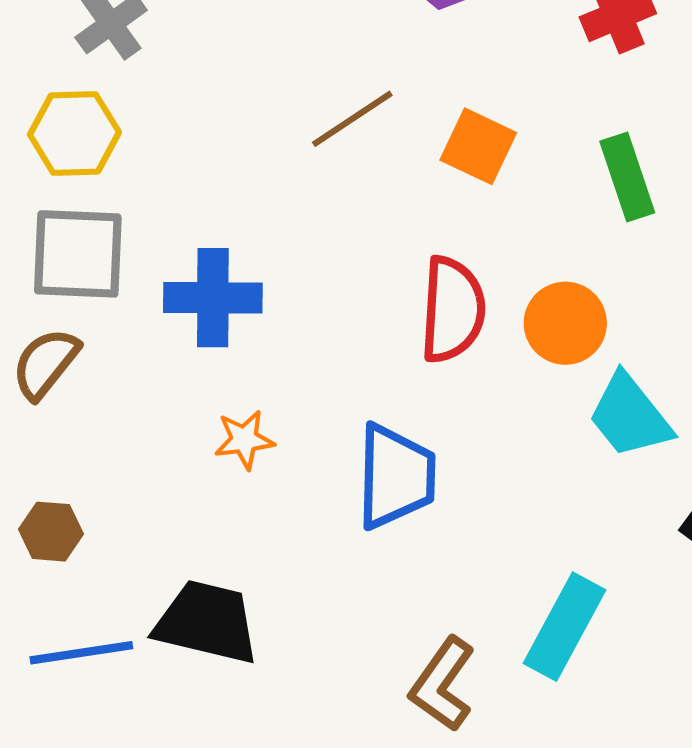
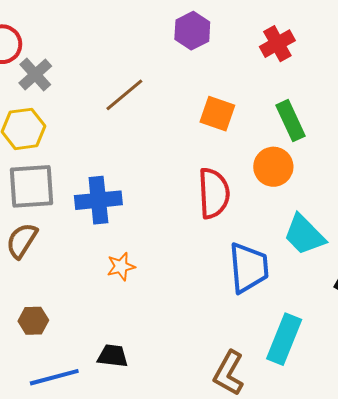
brown line: (352, 119) -> (124, 95), moved
orange circle: (565, 323) -> (273, 167), moved
blue trapezoid: (396, 476) -> (249, 268), moved
black trapezoid: (207, 622) -> (113, 356), size x0.6

